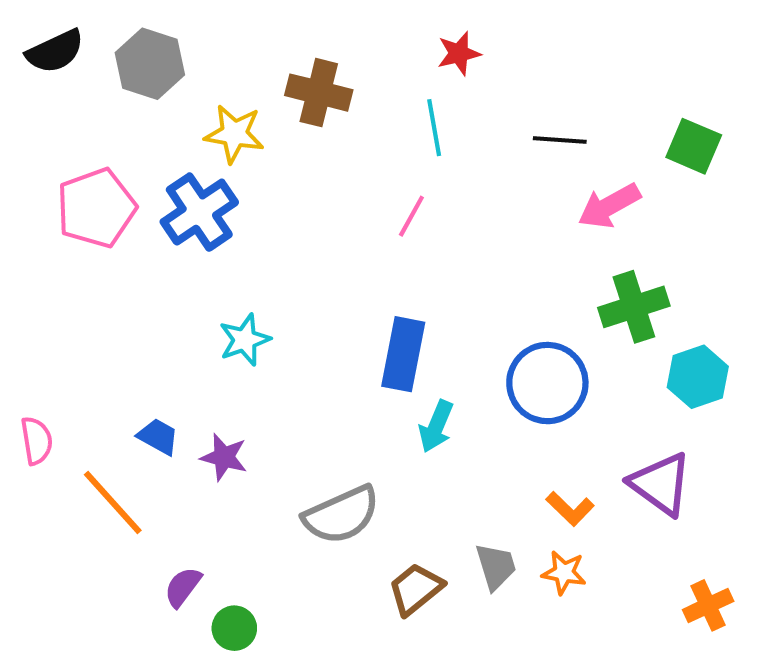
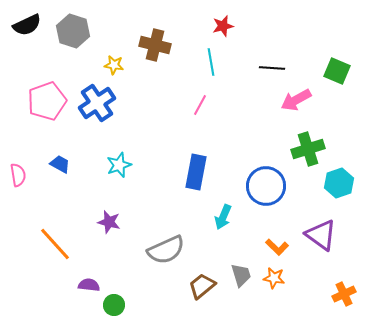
yellow star: (234, 134) -> (114, 65), size x0.7
cyan arrow: (436, 426) -> (223, 217), moved
blue trapezoid: (158, 437) -> (60, 164), moved
pink semicircle: (37, 441) -> (18, 175), moved
purple semicircle: (183, 587) -> (89, 285), turned 60

